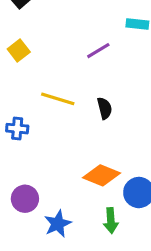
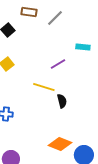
yellow line: (58, 99) -> (44, 87), moved

